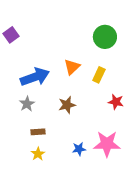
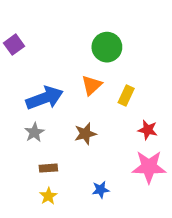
green circle: (105, 37) -> (107, 47), moved
pink star: (107, 144) -> (149, 167), moved

